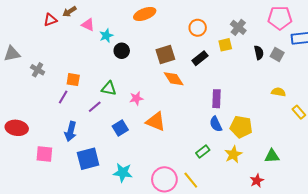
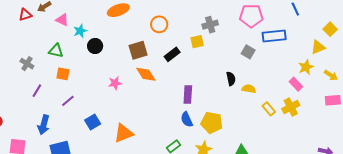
gray cross: (238, 27) -> (210, 25), turned 35
orange circle: (198, 28) -> (159, 24), moved
black semicircle: (259, 53) -> (231, 79), moved
gray cross: (38, 70) -> (27, 64), moved
orange square: (73, 80) -> (63, 74), moved
green triangle: (109, 88) -> (56, 51), moved
pink star: (136, 98) -> (115, 83), moved
orange triangle: (156, 122) -> (124, 133), moved, turned -45

